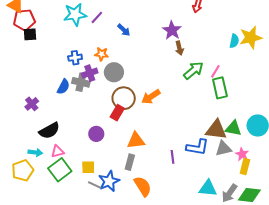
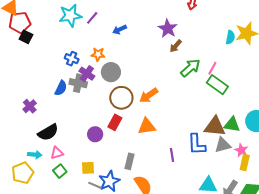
blue arrow: (124, 30) -> (120, 30), turned 112
black square: (30, 34) -> (26, 37), turned 32
brown arrow: (179, 48) -> (176, 46), turned 56
blue cross: (75, 58) -> (72, 59), turned 32
purple cross: (90, 73) -> (87, 74), turned -35
green rectangle: (220, 88) -> (217, 85), turned -40
red rectangle: (117, 113) -> (115, 122), moved
orange triangle: (136, 141) -> (147, 126), moved
blue L-shape: (197, 147) -> (197, 144), turned 80
green square: (60, 170) -> (60, 171), size x0.6

